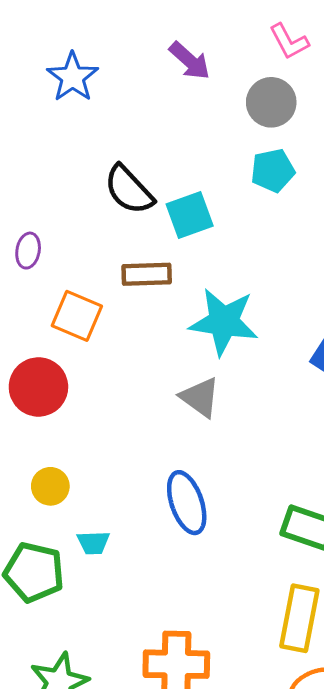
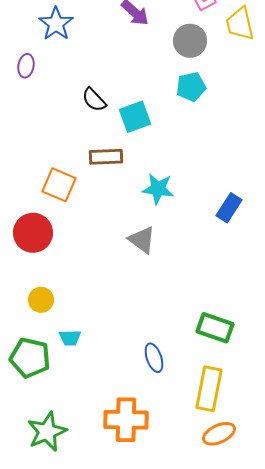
black semicircle: (129, 190) -> (94, 100), size x0.7
purple ellipse: (28, 251) -> (26, 66), moved
cyan star: (224, 322) -> (158, 189), size x0.7
blue ellipse: (187, 503) -> (154, 358), moved, size x0.7

